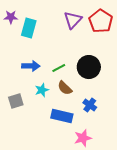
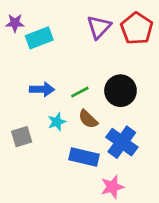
cyan rectangle: (29, 28) -> (39, 38), turned 54
blue cross: (90, 105) -> (122, 142), size x1.6

